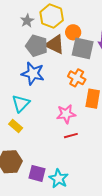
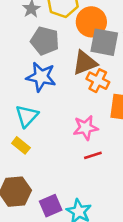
orange circle: (73, 32) -> (91, 22), size x1.5
brown triangle: (55, 45) -> (85, 63), moved, turned -45
purple square: (37, 173) -> (51, 206), turned -36

